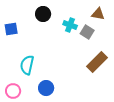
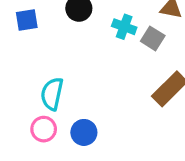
blue square: (11, 29) -> (27, 20), moved
pink circle: (13, 91) -> (44, 129), moved

